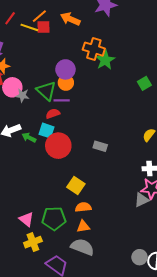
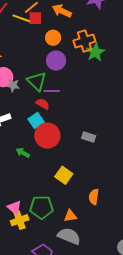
orange cross: (94, 49) -> (84, 41), turned -35
orange circle: (66, 83) -> (53, 38), moved
red semicircle: (53, 114) -> (43, 104), turned 48
cyan square: (47, 131) -> (36, 120), turned 35
green arrow: (29, 138) -> (23, 153), moved
orange semicircle: (83, 207) -> (94, 197), moved, turned -77
yellow cross: (33, 242) -> (20, 220), moved

